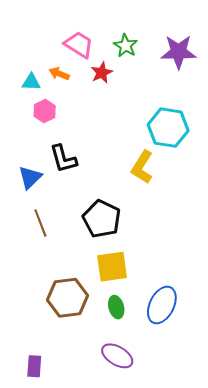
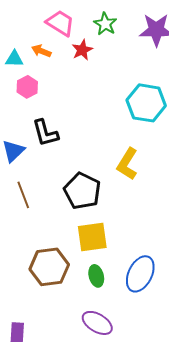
yellow L-shape: (142, 167) -> (127, 164), moved

